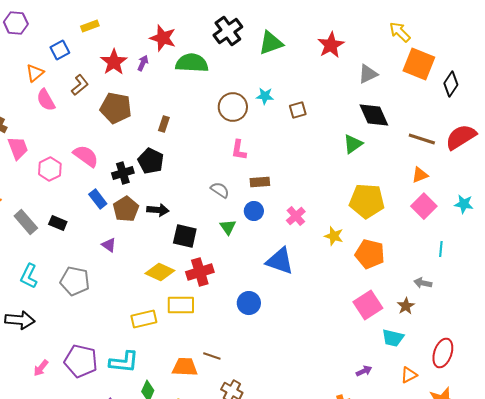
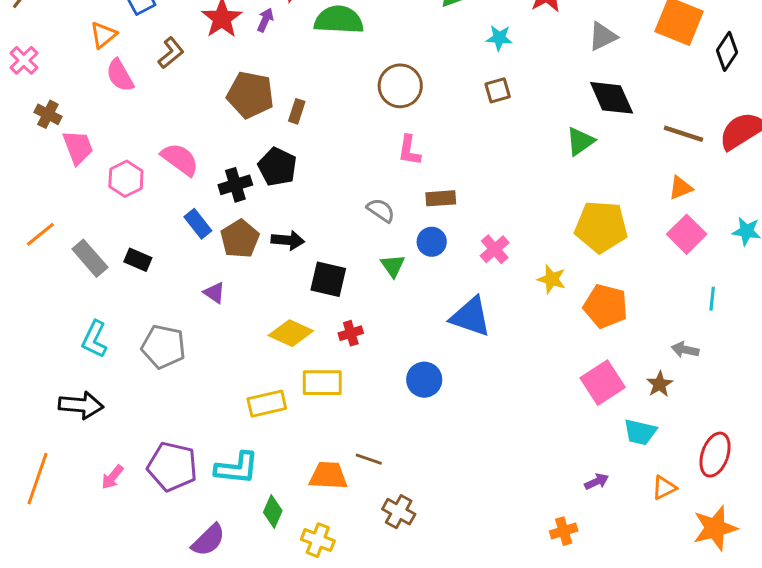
cyan star: (265, 96) -> (499, 38), moved
brown pentagon: (116, 108) -> (250, 95), moved
red cross: (200, 272) -> (351, 333), size x0.6

